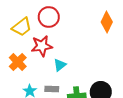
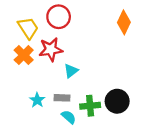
yellow trapezoid: (22, 27) -> (28, 28), turned -85
orange cross: (18, 62) -> (24, 55), moved

